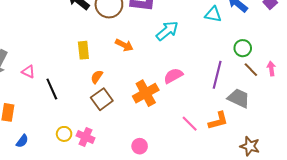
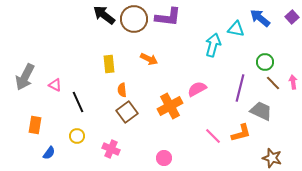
cyan arrow: (167, 31) -> (213, 45), moved, turned -35
orange semicircle: (97, 77) -> (122, 90), turned -40
yellow circle: (64, 134) -> (77, 136), moved

